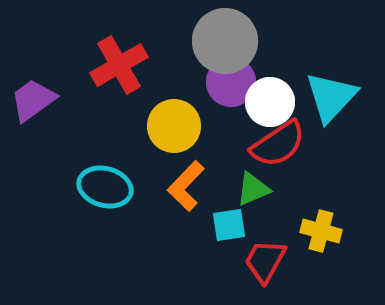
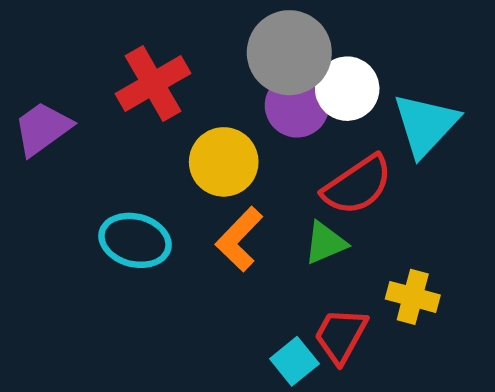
white circle: (270, 102) -> (347, 89), moved
cyan square: (229, 225) -> (294, 361), moved, turned -30

